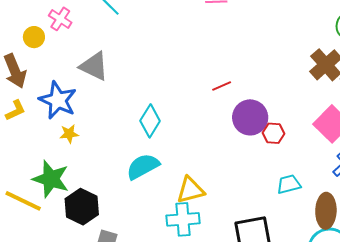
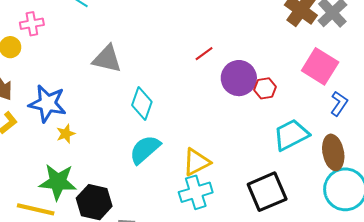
pink cross: (60, 19) -> (32, 24), turned -30
gray triangle: (94, 66) -> (107, 59), moved
cyan trapezoid: (289, 184) -> (291, 135), size x1.5

